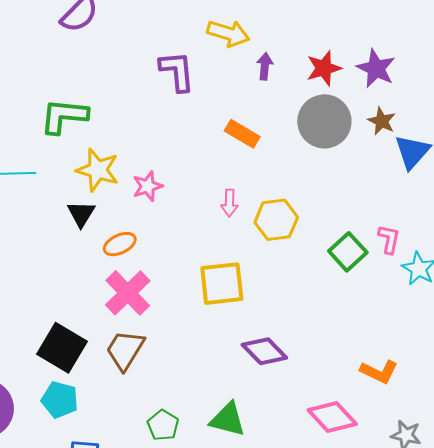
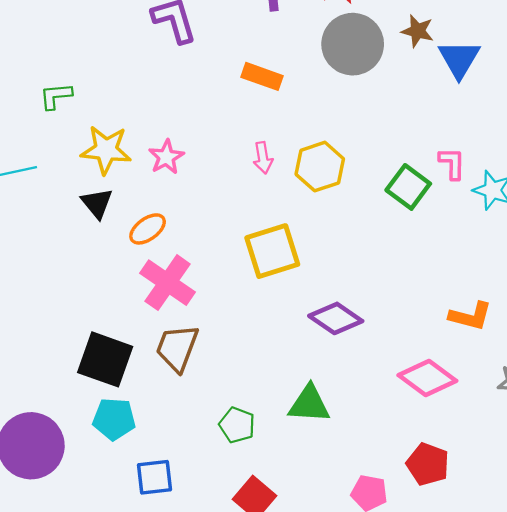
green L-shape: (64, 116) -> (56, 96), size x0.6

